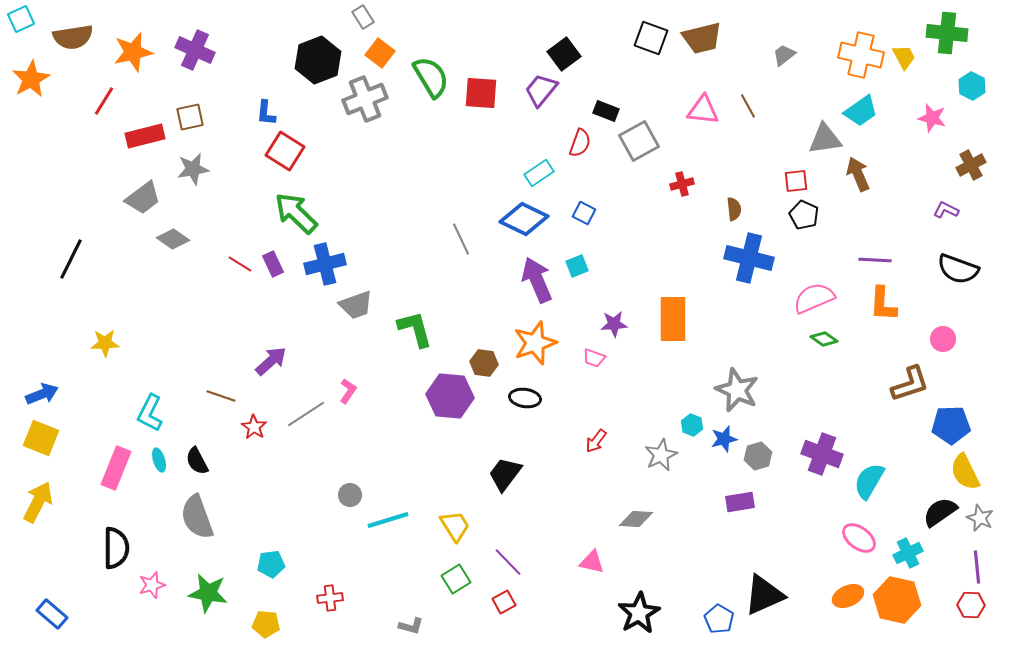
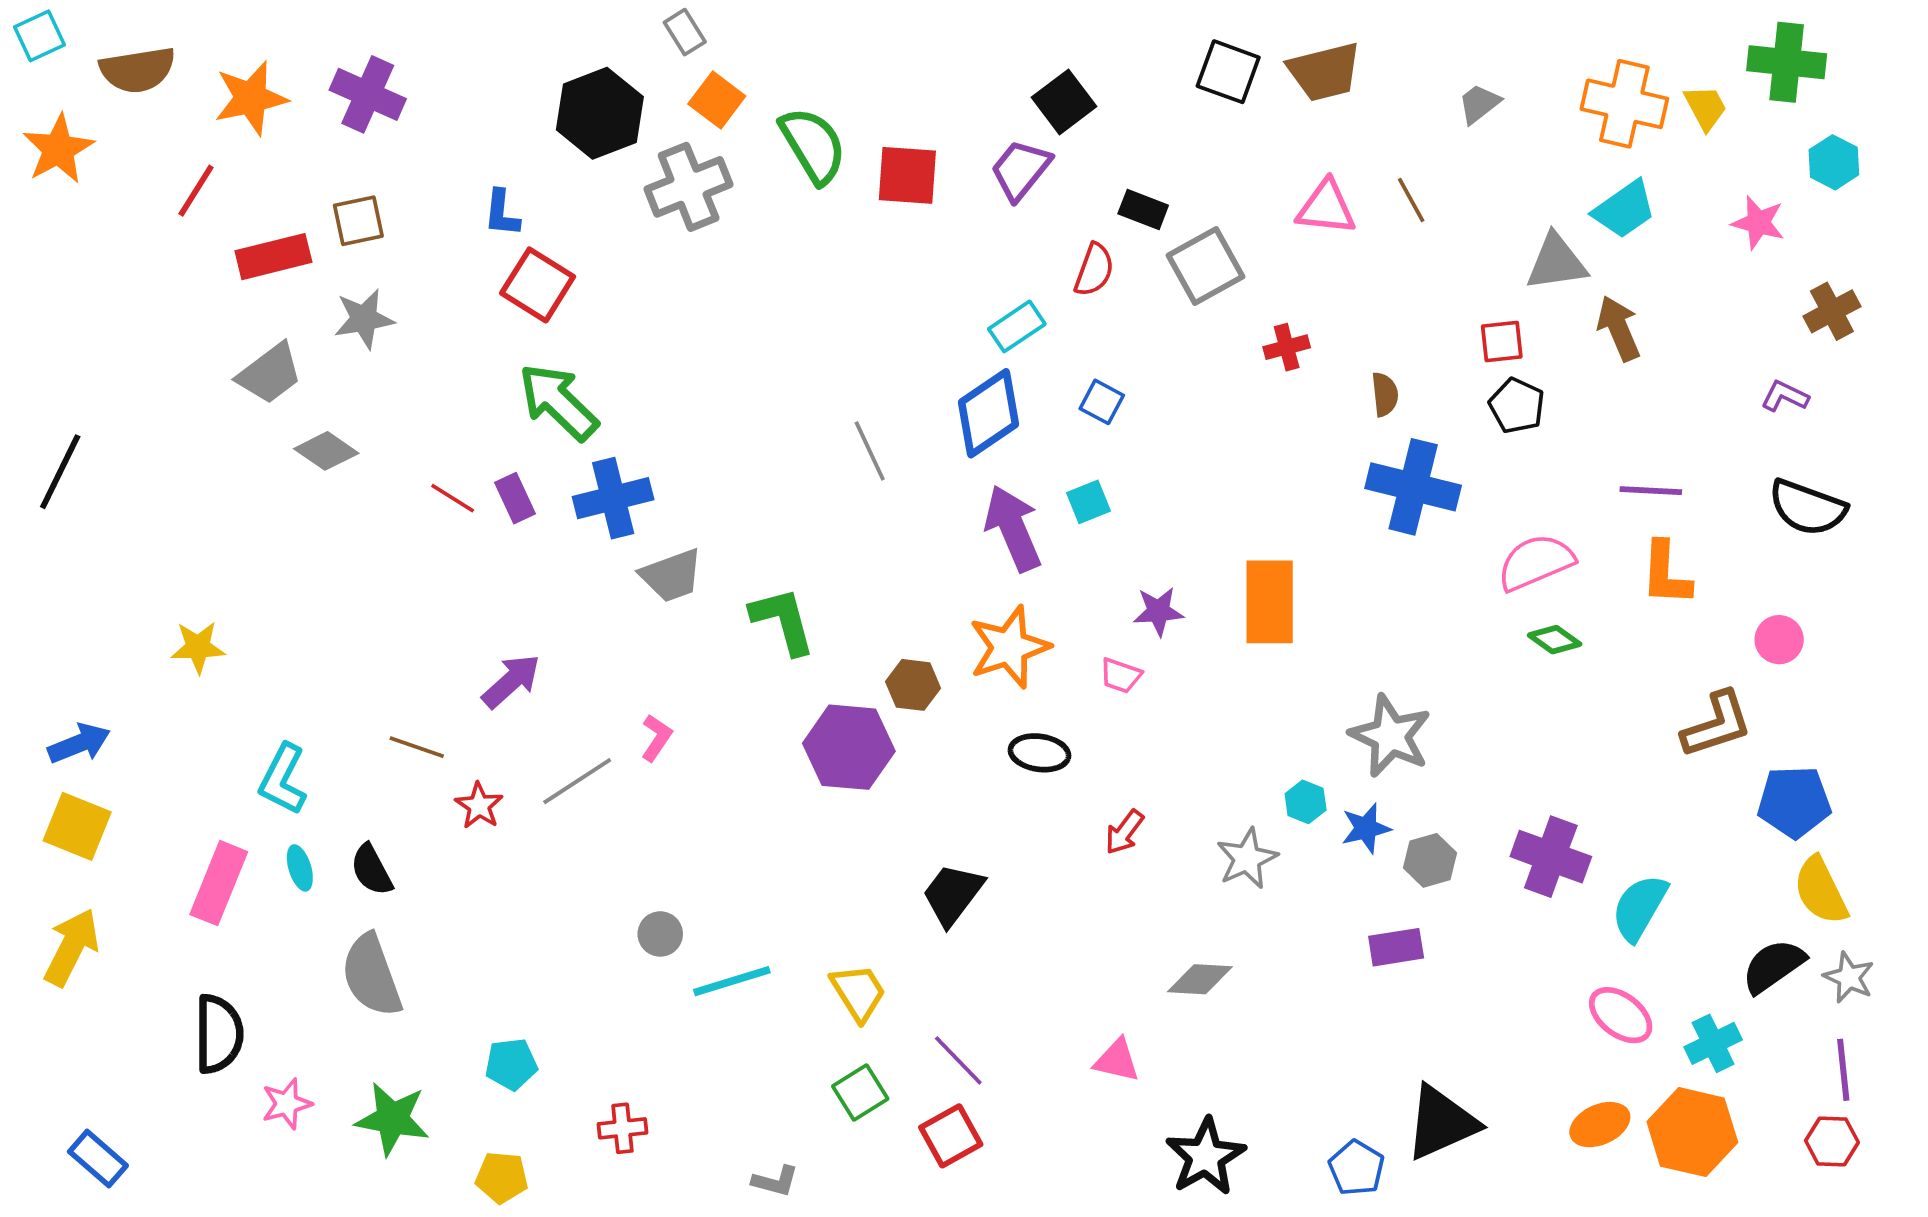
blue diamond: (524, 219) -> (989, 413), turned -60
black line: (71, 259) -> (60, 472), moved
black ellipse: (525, 398) -> (1039, 753), moved
red square: (504, 602) -> (951, 1136), size x1.4

